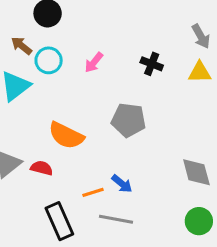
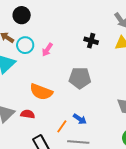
pink arrow: (94, 62) -> (47, 50), moved
orange line: (93, 192) -> (62, 126), turned -32

